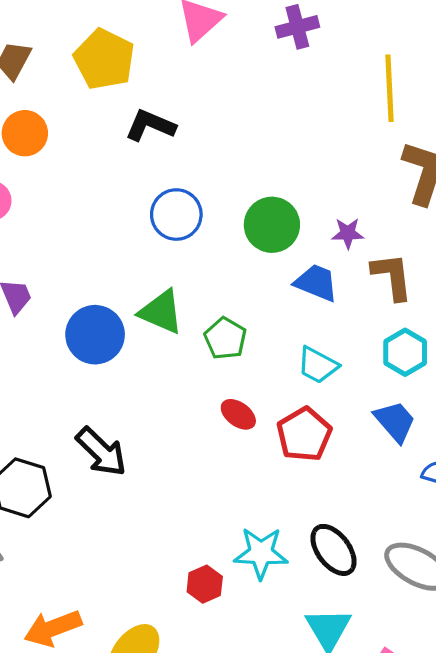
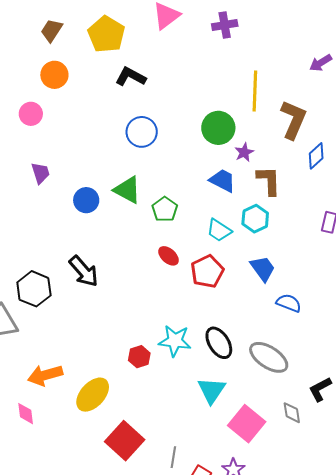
yellow line: (390, 88) -> (255, 91), moved
green circle: (272, 225) -> (218, 128), moved
purple star: (348, 233) -> (244, 152), turned -30
blue circle: (95, 335) -> (86, 200), size x0.7
cyan hexagon: (405, 352) -> (255, 219), moved

